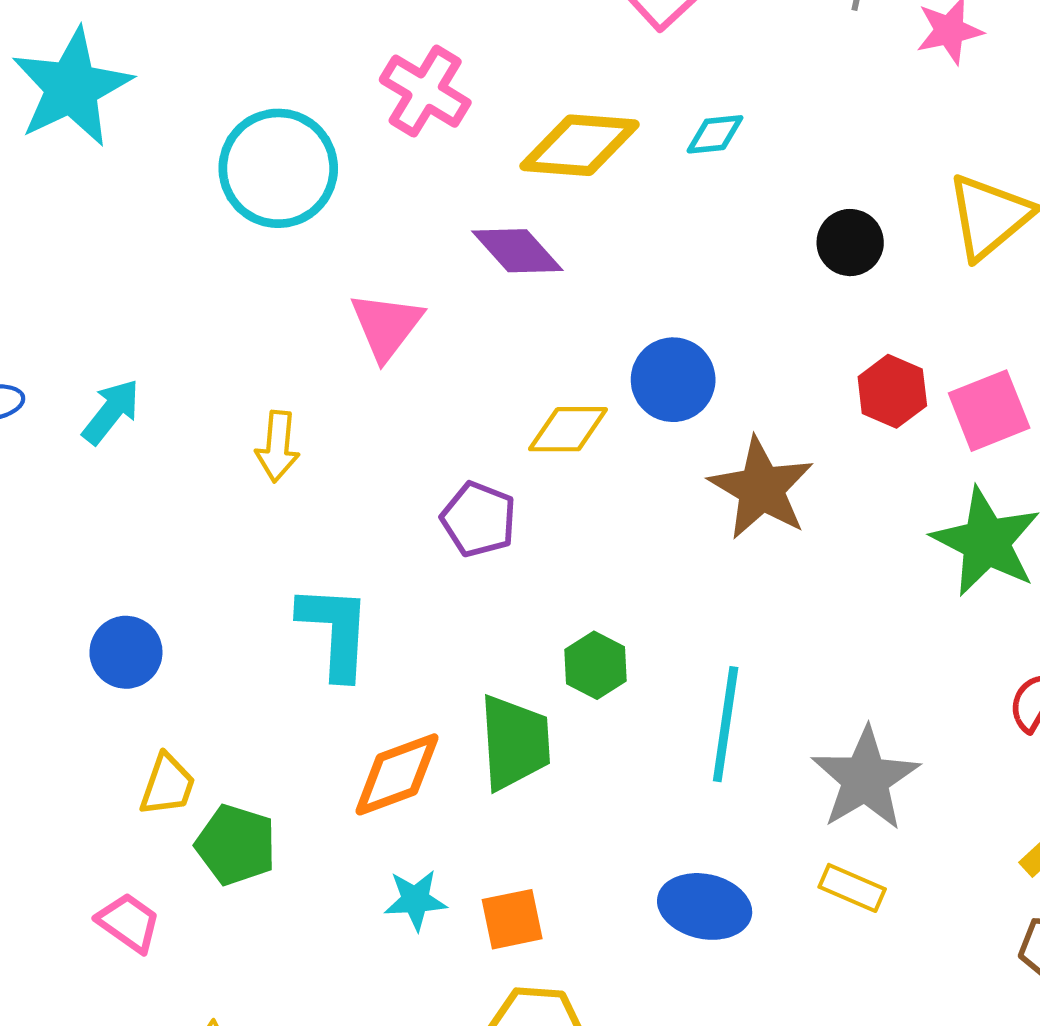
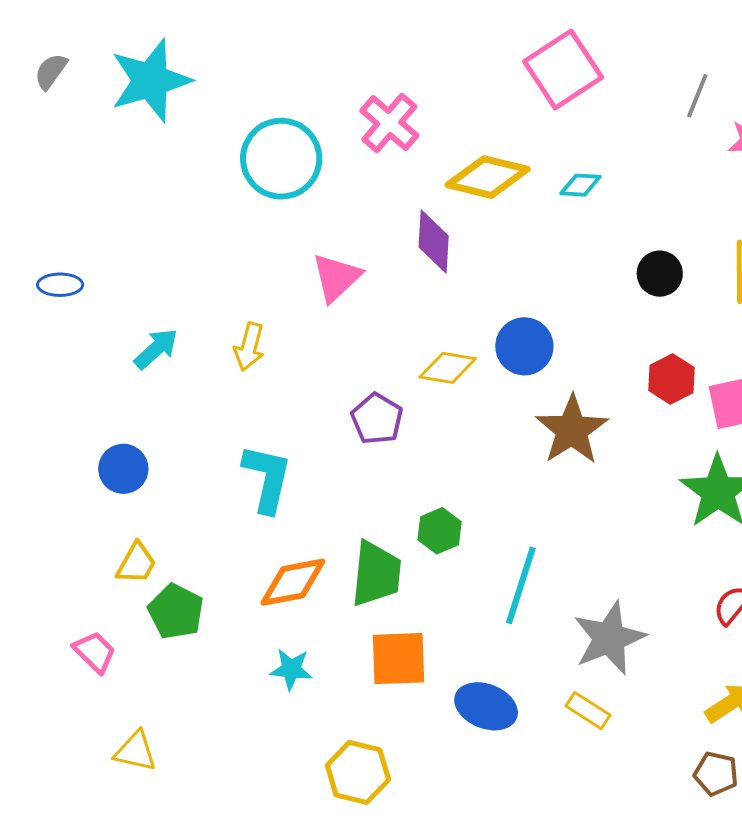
purple diamond: (517, 251) -> (434, 241), turned 36
cyan arrow: (111, 412) -> (156, 349), moved
orange square: (512, 919) -> (399, 659), moved, size x1.4

